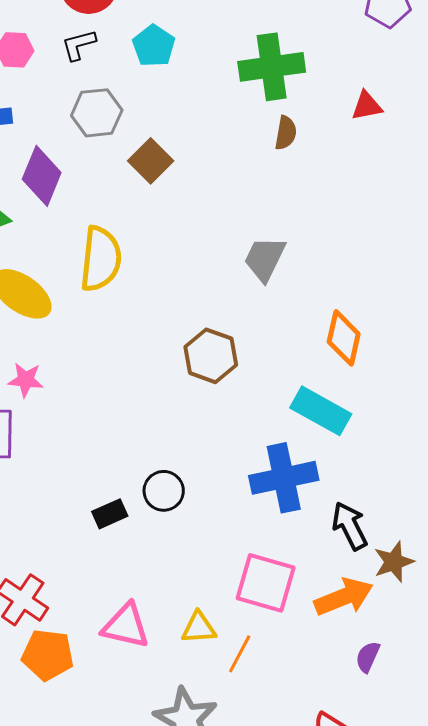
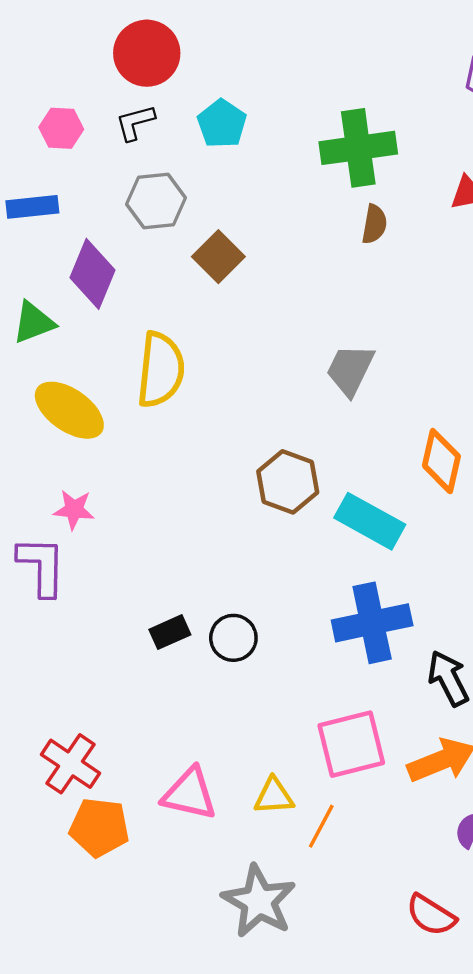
cyan rectangle: (321, 411) -> (370, 521), moved
black rectangle: (110, 514) -> (170, 632), moved
pink square: (266, 583) -> (351, 744), turned -30

